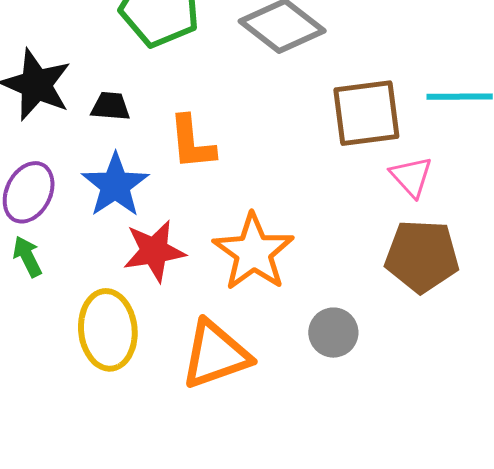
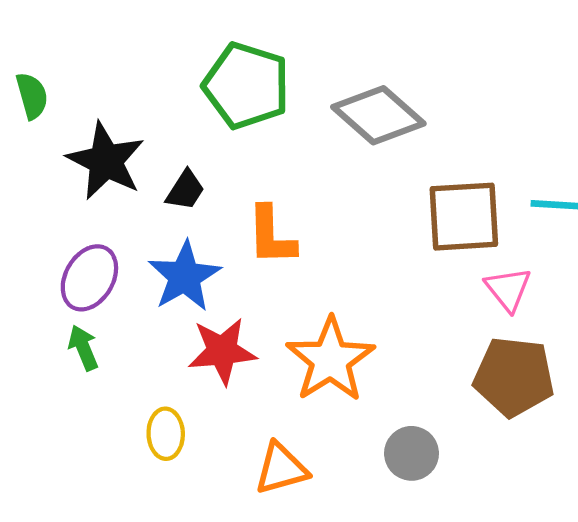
black trapezoid: (111, 106) -> (185, 190), turned 114
yellow ellipse: (108, 330) -> (166, 434), size x0.6
orange triangle: (215, 355) -> (281, 469), size x0.7

